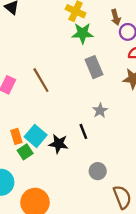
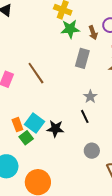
brown arrow: (116, 17) -> (93, 33), moved
gray rectangle: (94, 67) -> (82, 58), turned 42
black line: (83, 131) -> (85, 116), moved

